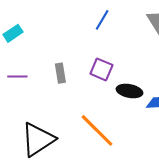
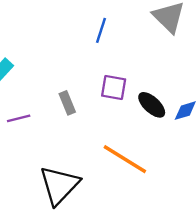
black ellipse: (129, 91) -> (152, 105), turned 45

